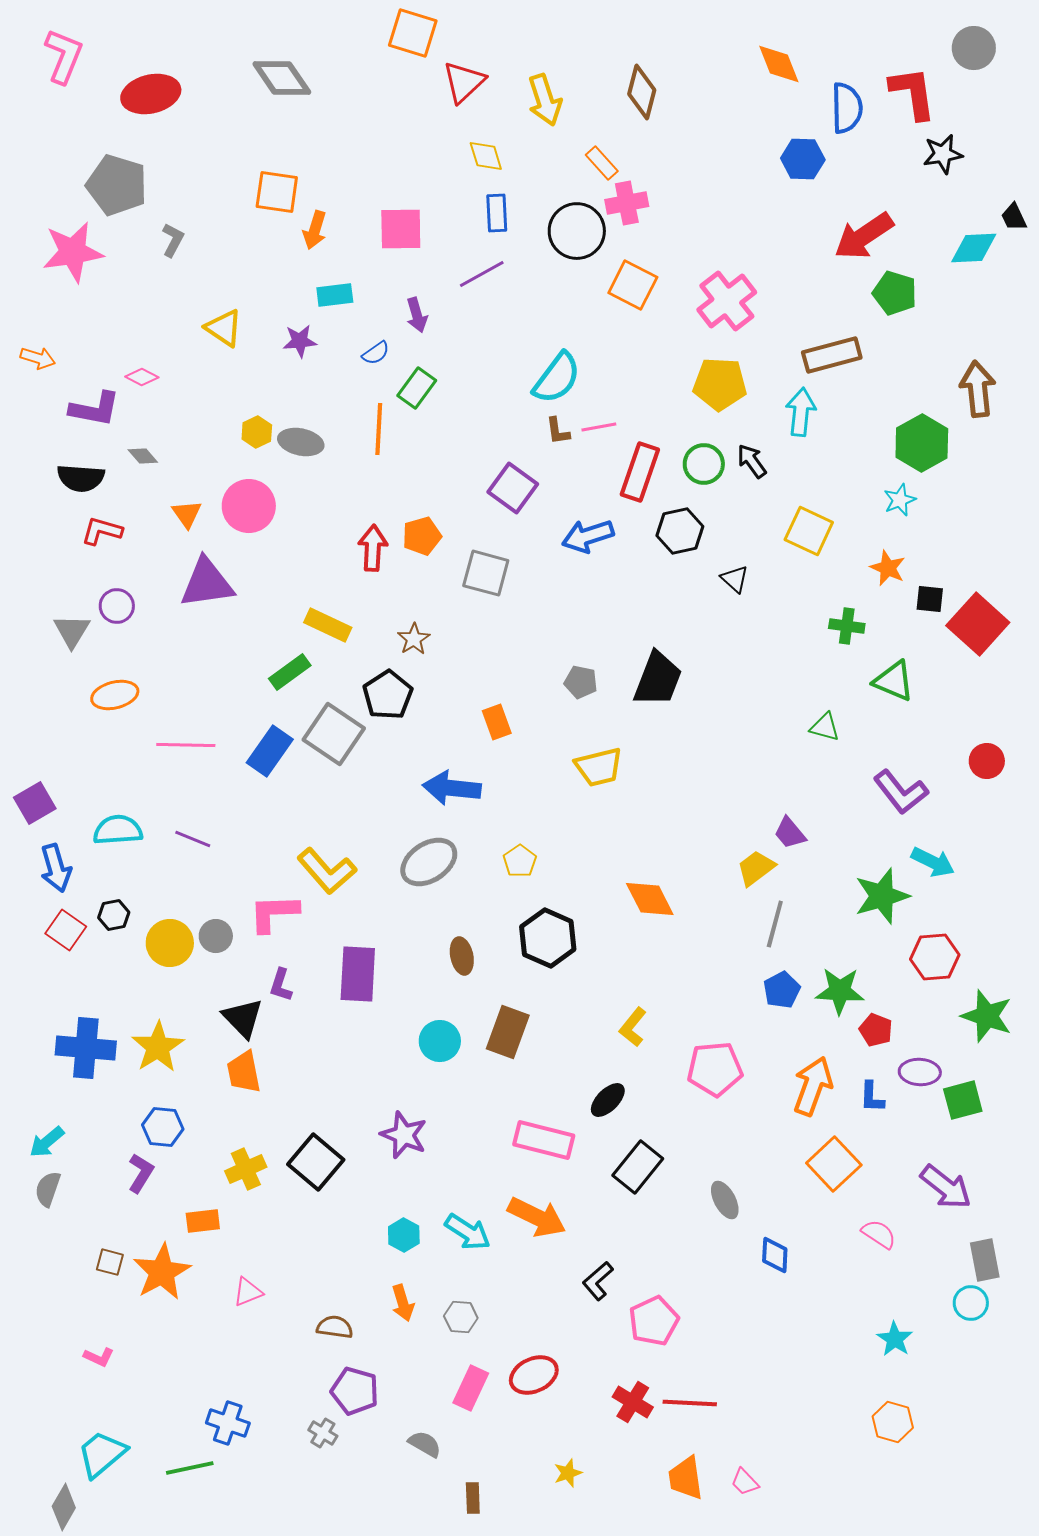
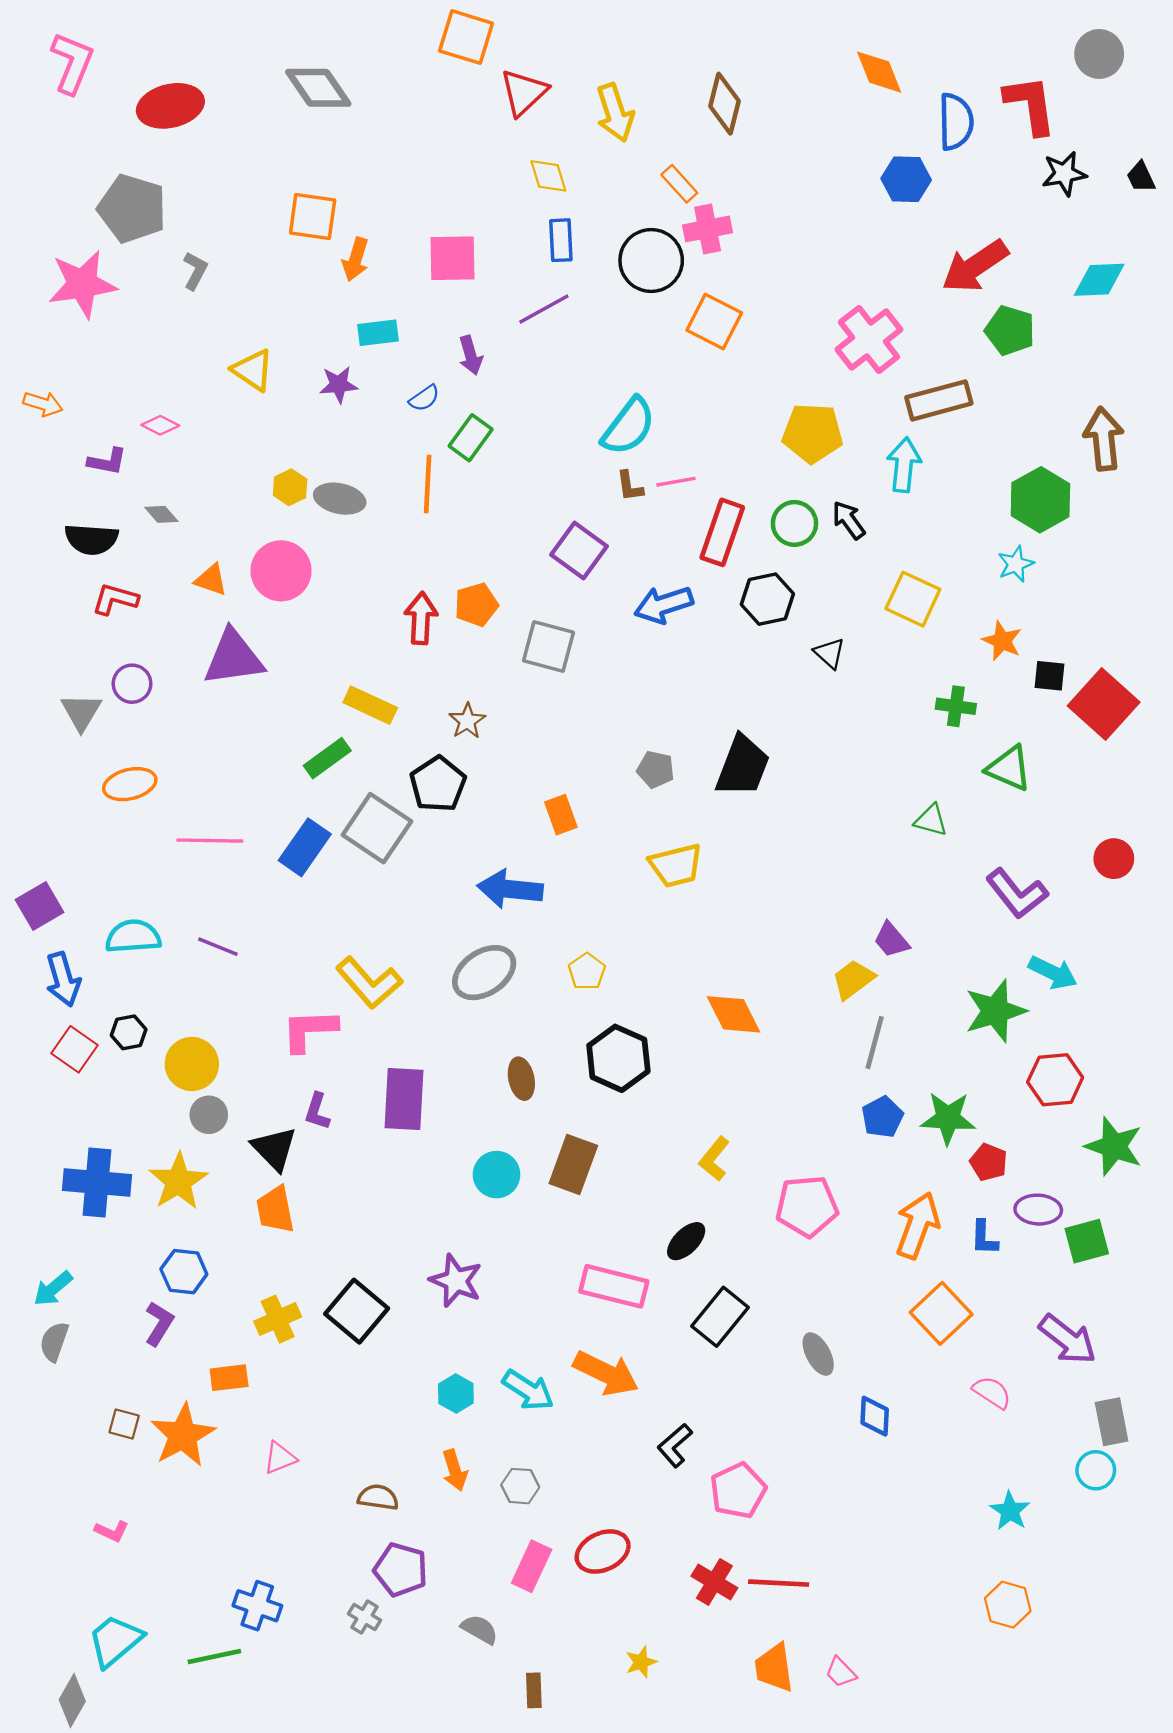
black trapezoid: (1014, 217) -> (1141, 177), moved
pink cross: (727, 301) -> (869, 339), moved
purple L-shape: (95, 409) -> (107, 461), size x0.7
orange triangle: (187, 514) -> (211, 580), turned -36
gray circle: (216, 936) -> (209, 1115), moved

